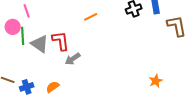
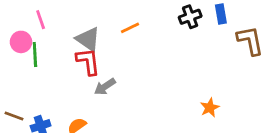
gray triangle: (40, 44) -> (88, 39), moved
orange star: (156, 81) -> (210, 108), moved

